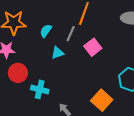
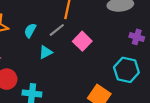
gray line: (71, 34) -> (57, 30), turned 35

